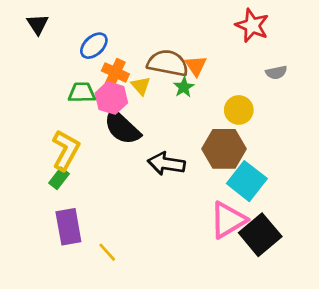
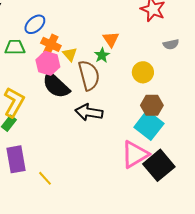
brown semicircle: (168, 63) -> (89, 75), moved, turned 64
green trapezoid: (82, 93) -> (15, 47), moved
brown hexagon: (224, 149) -> (152, 105), moved, size x0.7

